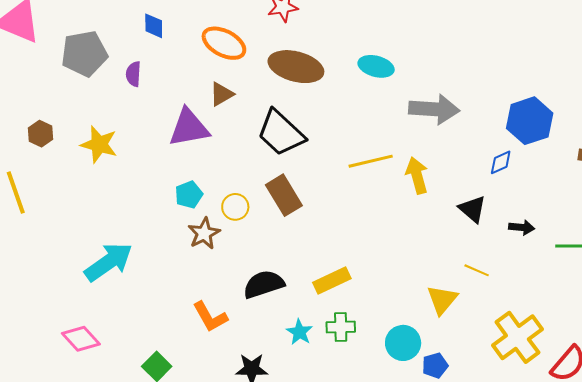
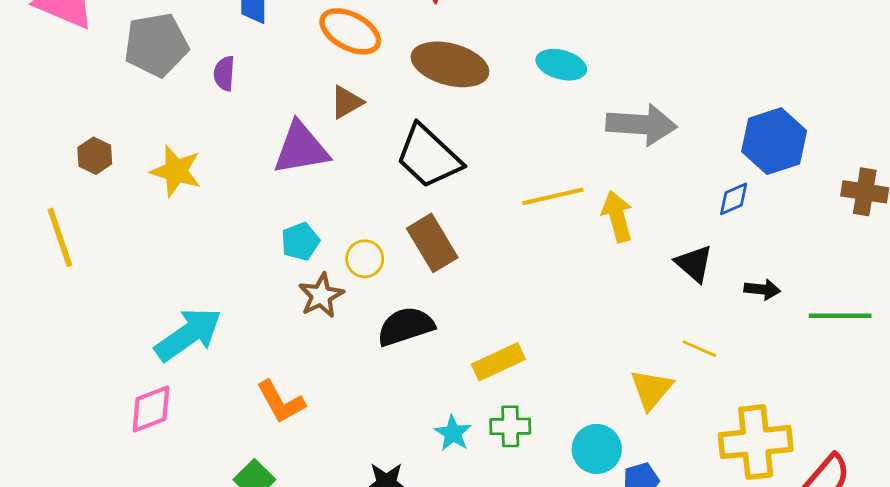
black semicircle: (264, 284) -> (406, 326), moved
orange L-shape: (210, 317) -> (281, 402), moved
yellow cross: (517, 337) -> (756, 442), turned 30
pink diamond: (81, 339) -> (151, 409), moved, turned -69

